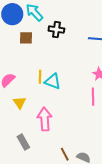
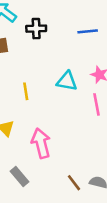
cyan triangle: (53, 81) -> (67, 81), moved

